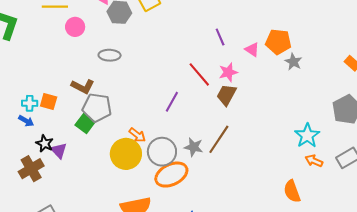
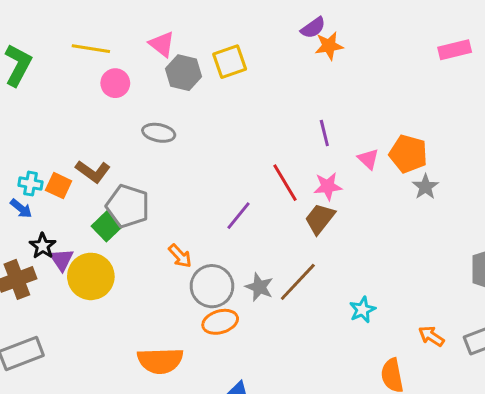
brown L-shape: (83, 86) -> (93, 171), moved
cyan star: (307, 136) -> (362, 310), moved, size x0.7
yellow circle: (126, 154) -> (91, 276), moved
orange ellipse: (171, 175) -> (220, 322), size x0.7

